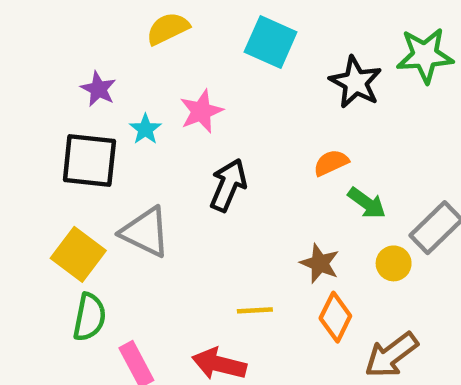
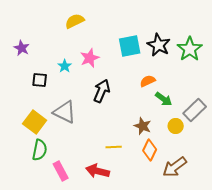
cyan square: (271, 42) -> (130, 46), moved, turned -35
green star: (425, 55) -> (190, 49), moved, turned -30
purple star: (98, 89) -> (22, 48), moved
black square: (89, 161) -> (40, 80), size x0.6

